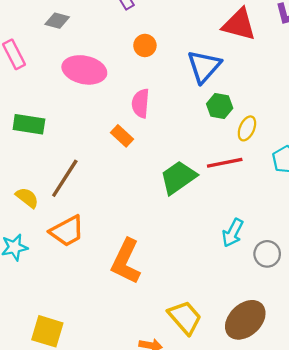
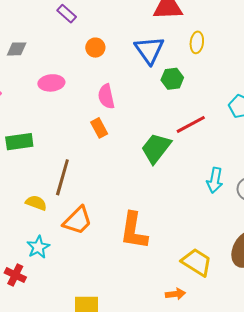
pink ellipse: (84, 70) -> (51, 83), size x0.7
yellow ellipse: (247, 128) -> (197, 42), moved
orange rectangle: (122, 136) -> (99, 128), turned 36

